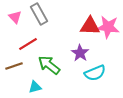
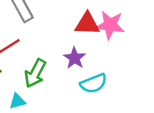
green arrow: (49, 65) -> (35, 73), turned -100

